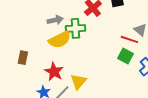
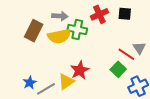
brown rectangle: (23, 58) -> (34, 31), moved, size x1.5
red star: (54, 72) -> (80, 70), moved

